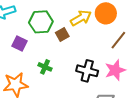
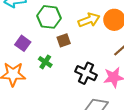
brown square: (62, 34) -> (64, 40), moved
purple square: (19, 44) -> (23, 43), moved

